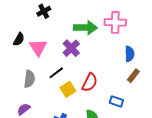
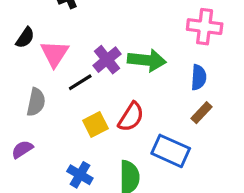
pink cross: (115, 22) -> (205, 27), moved
green arrow: (85, 28) -> (147, 60), moved
black line: (56, 73) -> (80, 82), moved
blue rectangle: (116, 101) -> (171, 151), size x1.6

